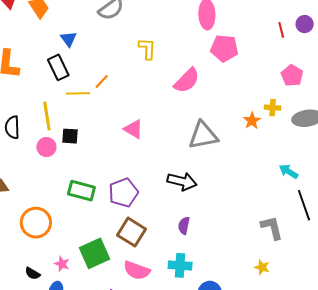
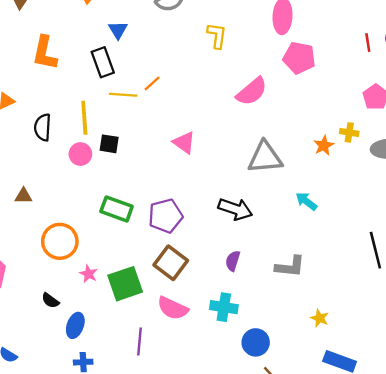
yellow L-shape: (147, 49) -> (217, 36), moved
cyan arrow: (289, 171) -> (306, 201), moved
gray L-shape: (272, 228) -> (290, 267), moved, turned 104
pink star: (62, 264) -> (88, 274), moved

